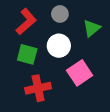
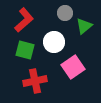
gray circle: (60, 14) -> (65, 13), moved

